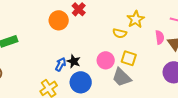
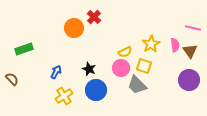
yellow star: (136, 19) -> (151, 44), moved
yellow semicircle: (120, 33) -> (125, 52), moved, turned -40
blue arrow: (61, 64) -> (56, 72), moved

